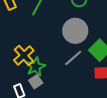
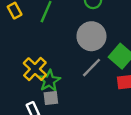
gray square: (36, 82) -> (51, 98), turned 32

